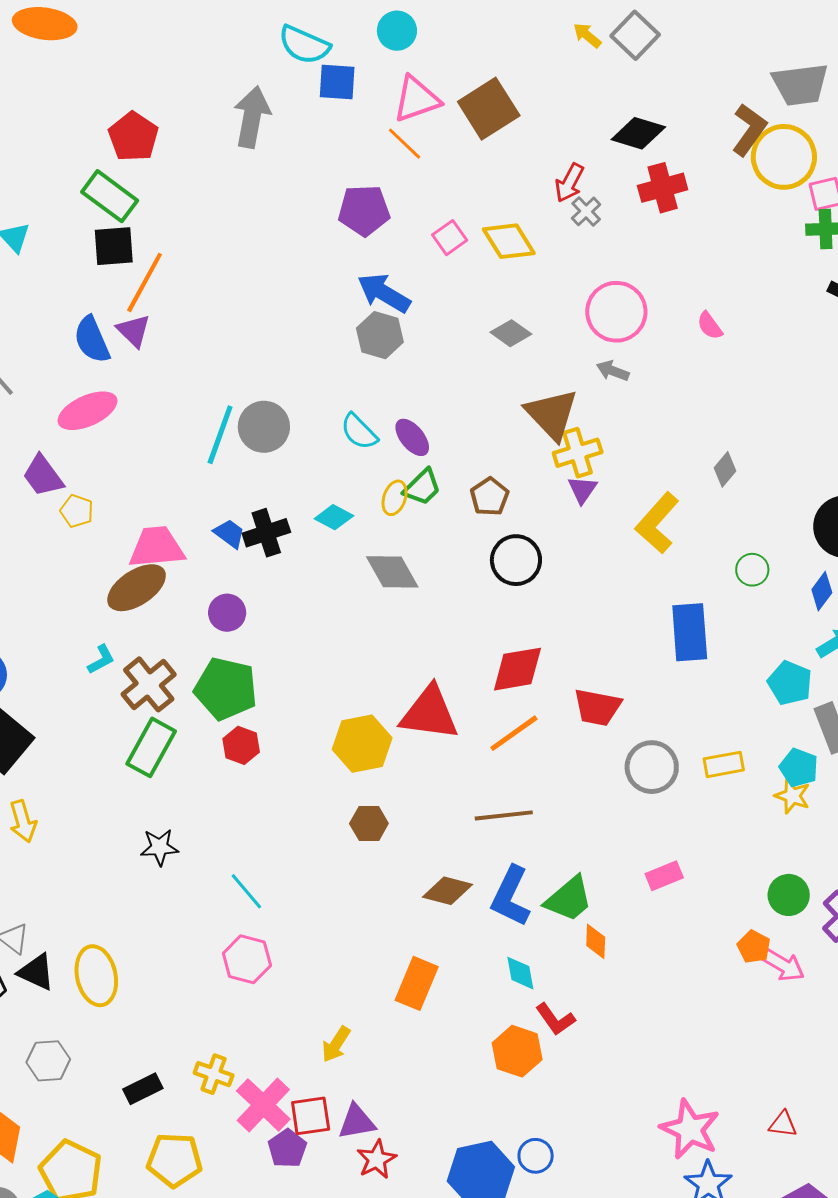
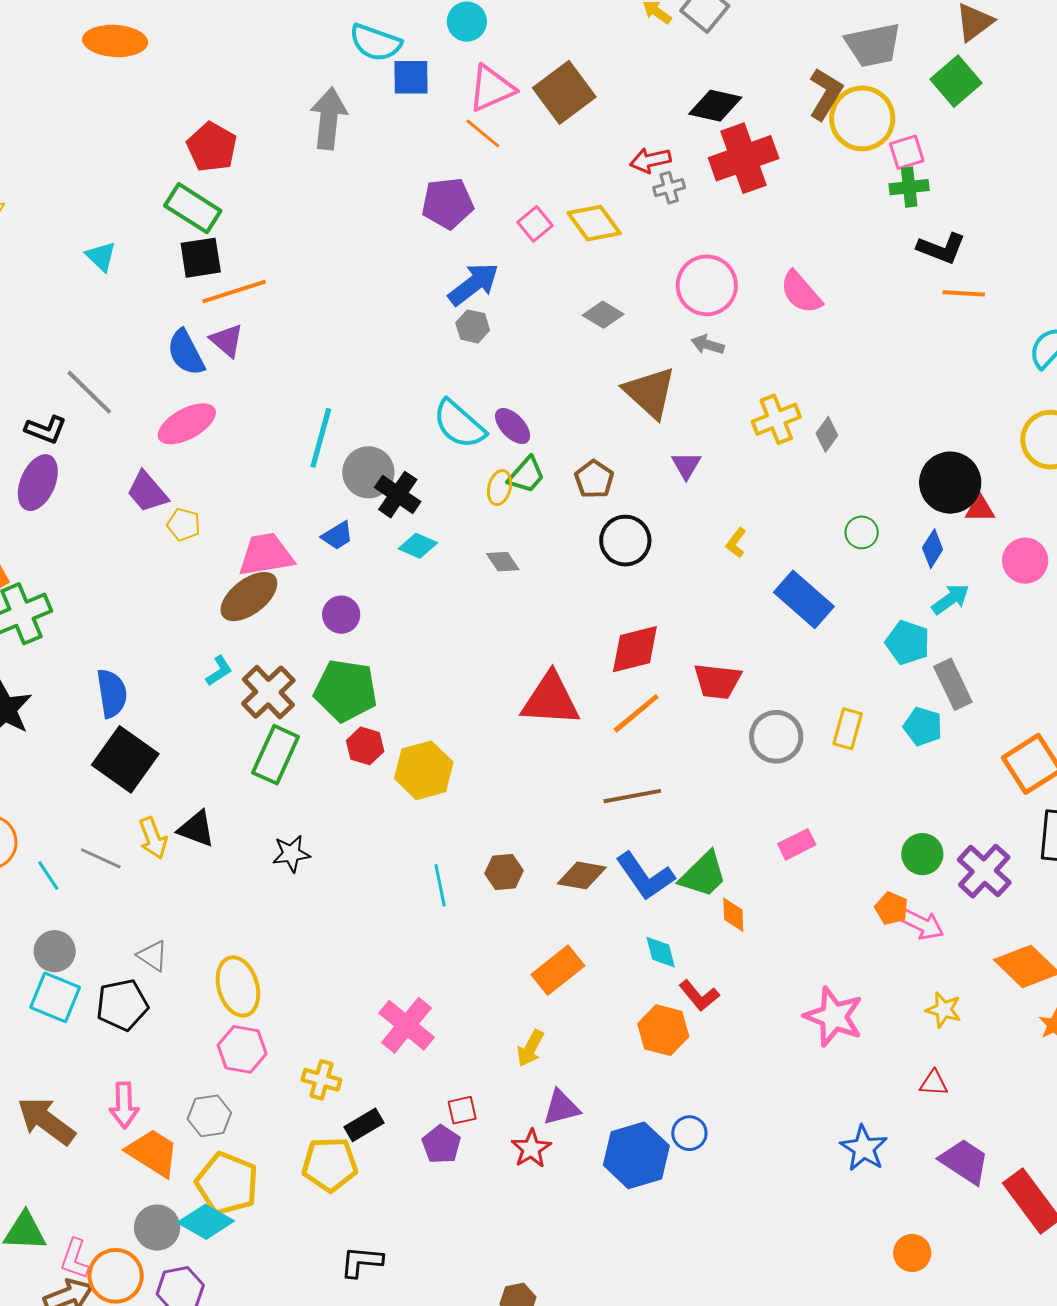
red arrow: (569, 183) -> (650, 160), turned 54
red cross: (663, 188) -> (744, 158), size x1.4
gray cross: (586, 211) -> (669, 188), turned 32
orange line: (145, 282) -> (234, 292), turned 48
blue arrow: (384, 293) -> (474, 284), turned 116
pink semicircle: (710, 326) -> (801, 292), size x1.6
gray hexagon: (380, 335) -> (473, 326), size x0.7
gray circle: (264, 427) -> (368, 472), moved
cyan semicircle: (359, 432) -> (459, 424), size x1.4
yellow cross: (578, 453) -> (776, 419), moved
cyan diamond: (334, 517) -> (418, 546), moved
yellow L-shape: (657, 523) -> (736, 543), moved, size x0.5
black cross: (266, 533) -> (398, 495), moved, turned -33
blue trapezoid: (229, 534) -> (337, 536), turned 116
gray diamond: (392, 572) -> (503, 562), size x0.6
blue rectangle: (690, 632) -> (804, 599), turned -40
yellow hexagon: (362, 744) -> (424, 770), moved
yellow rectangle: (724, 764) -> (848, 729), turned -60
yellow star: (792, 796) -> (944, 1010), moved
brown hexagon: (369, 823) -> (504, 872), moved
cyan line: (246, 891) -> (440, 885), moved, turned 33
blue L-shape: (511, 896) -> (645, 876), turned -56
pink hexagon: (247, 959) -> (242, 1049), moved
black triangle: (36, 972) -> (196, 829), moved
orange rectangle: (417, 983) -> (558, 970), turned 33
yellow arrow: (336, 1044) -> (530, 1048), moved
gray hexagon: (48, 1061) -> (209, 1116), moved
yellow cross: (214, 1074) -> (321, 1080), moved
black rectangle: (143, 1089) -> (364, 1125), moved
pink cross: (263, 1105) -> (407, 1025), moved
red square: (311, 1116) -> (462, 1110), size x0.7
purple triangle: (357, 1122) -> (561, 1108), moved
pink star: (690, 1129) -> (834, 1016), moved

